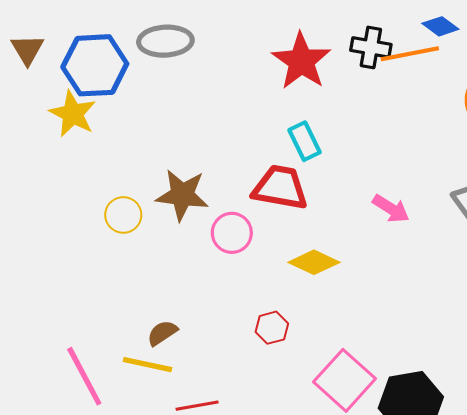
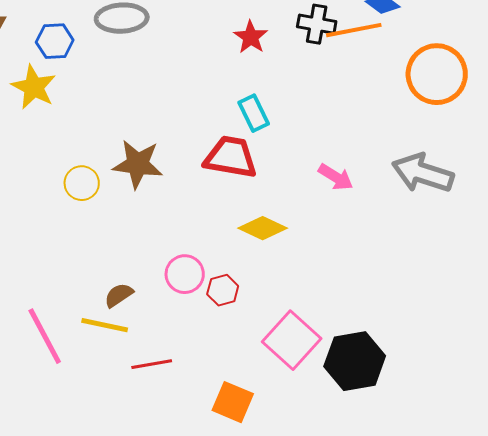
red star: (301, 61) -> (251, 37), size x0.6
blue hexagon: (95, 65) -> (55, 41), size x0.6
pink circle: (232, 233) -> (185, 274), moved

